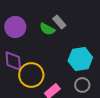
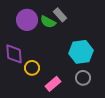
purple circle: (15, 27) -> (27, 20), moved
yellow circle: (31, 75) -> (32, 68), size x0.6

